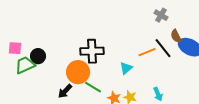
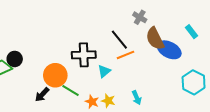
brown semicircle: (176, 36) -> (155, 39), size x1.6
black line: (163, 48) -> (119, 40), moved
black cross: (92, 51) -> (84, 55), moved

